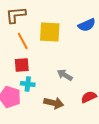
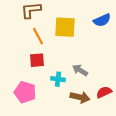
cyan cross: (28, 84) -> (58, 79), moved
brown arrow: (54, 103) -> (80, 97), moved

